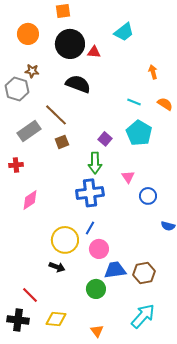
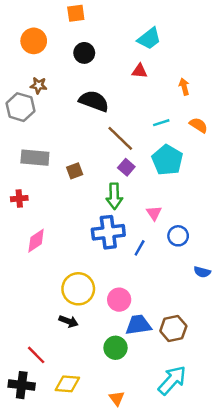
black circle: (70, 44) -> (84, 53), size x0.6
red triangle: (94, 52) -> (140, 71), moved
cyan line: (134, 102) -> (161, 123), turned -40
brown line: (56, 115) -> (120, 138), moved
gray rectangle: (29, 131) -> (35, 158), turned 40
blue line: (90, 228) -> (140, 248), moved

